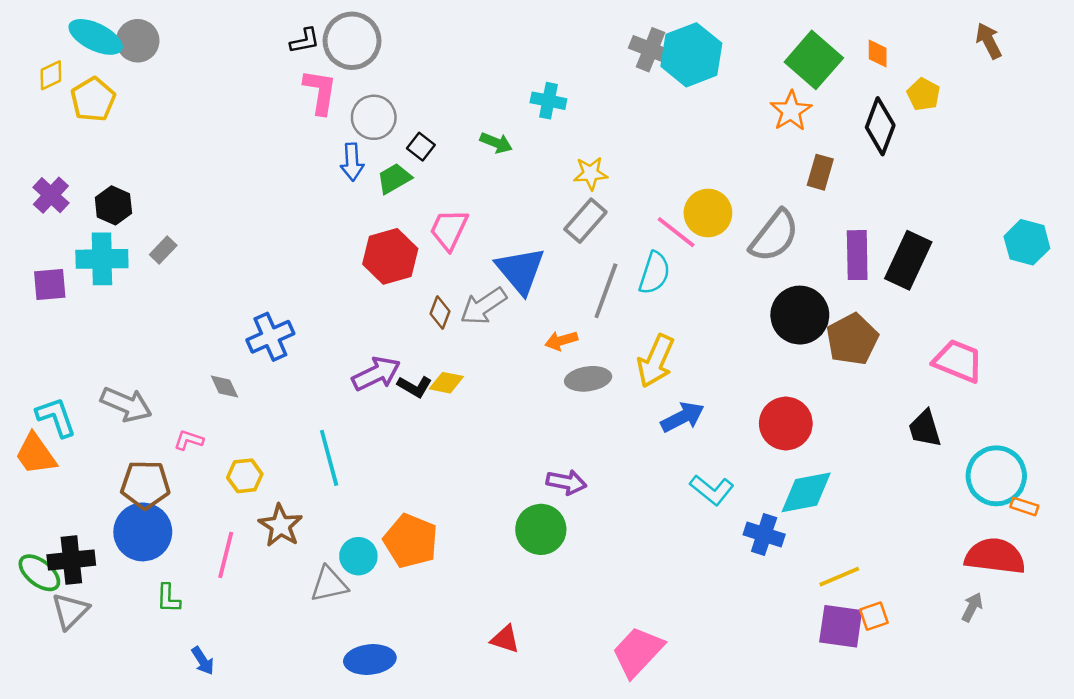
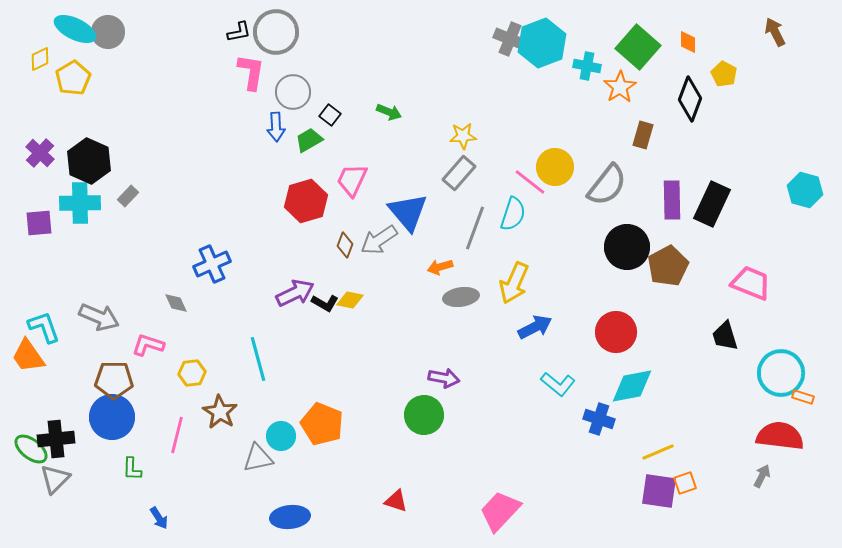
cyan cross: (548, 101) -> (587, 66), moved
black hexagon: (113, 205) -> (89, 161), size x1.5
pink L-shape: (189, 440) -> (148, 345), size x1.4

